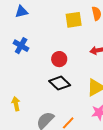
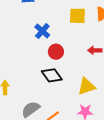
blue cross: (21, 46) -> (42, 31), moved

